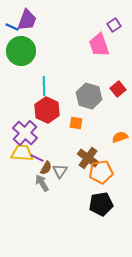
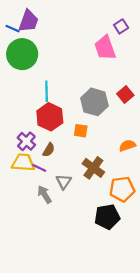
purple cross: (25, 133) -> (26, 141), size x0.7
brown semicircle: (46, 168) -> (49, 150), moved
orange pentagon: (101, 172) -> (122, 189), moved

